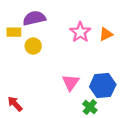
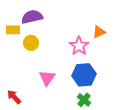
pink star: (80, 32) -> (79, 46), moved
pink triangle: (71, 82) -> (47, 78), moved
blue hexagon: (103, 86) -> (84, 75), moved

